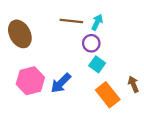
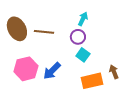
brown line: (71, 21) -> (44, 32), moved
orange rectangle: (108, 95) -> (92, 81), turned -65

